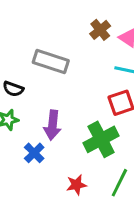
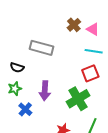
blue cross: (34, 153) -> (25, 109), moved

